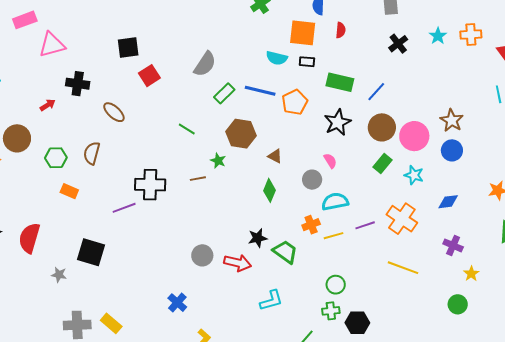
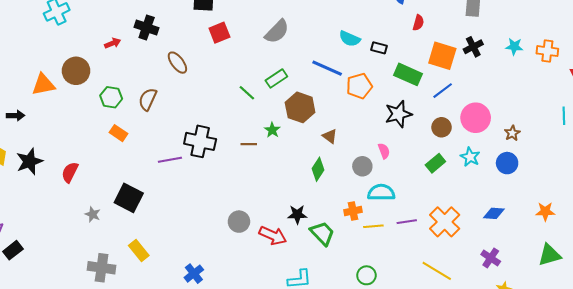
orange square: (303, 33) -> (442, 56), moved
cyan star: (438, 36) -> (514, 46), turned 30
green rectangle: (224, 93) -> (276, 78), moved
brown star: (452, 120) -> (512, 133), size x0.7
brown circle: (382, 127) -> (442, 127), size x0.7
pink circle: (414, 136) -> (476, 118), moved
cyan star: (414, 175) -> (470, 157), moved
red semicircle: (29, 238) -> (70, 172), size x0.7
blue cross: (177, 303) -> (194, 274), moved
yellow rectangle: (111, 323) -> (139, 250), moved

